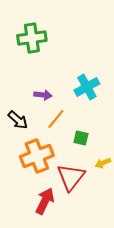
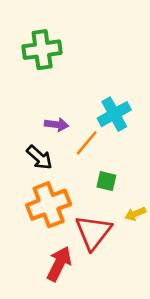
orange line: (56, 119) -> (87, 143), moved
black arrow: (18, 120) -> (39, 157), moved

